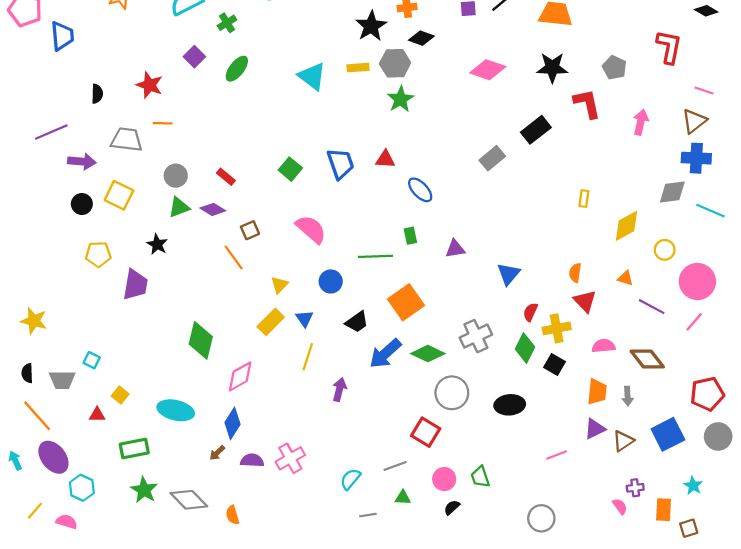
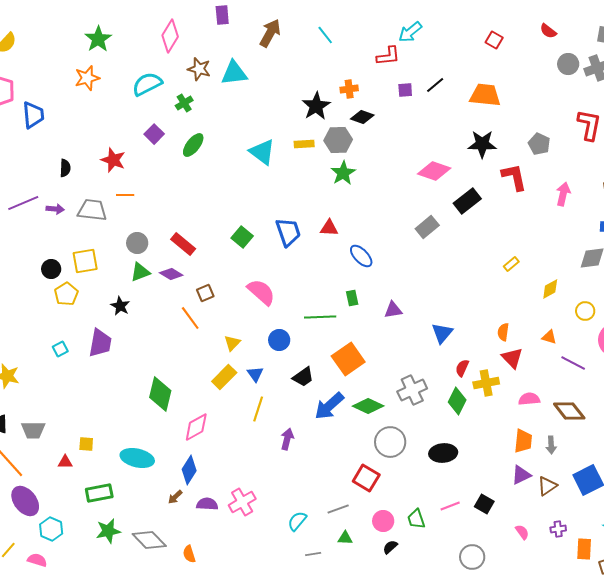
pink diamond: (488, 70) -> (434, 171), moved
purple arrow: (82, 161) -> (55, 209), moved, size x0.7
red rectangle: (226, 177) -> (183, 244), size x1.4
yellow square: (119, 195) -> (85, 261), turned -36
yellow rectangle: (584, 199) -> (511, 264), turned 42
yellow diamond: (626, 226) -> (550, 289), size x0.7
yellow pentagon: (98, 254) -> (66, 294), moved, turned -30
cyan square: (92, 360) -> (60, 349), moved, turned 35
black square: (554, 364) -> (484, 504), moved
yellow square: (120, 395) -> (86, 444), turned -35
pink line: (557, 455) -> (450, 506), moved
green star: (144, 490) -> (108, 531), turned 30
pink semicircle: (620, 506) -> (522, 532), moved

